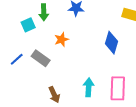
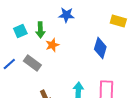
green arrow: (44, 12) -> (40, 30), moved

